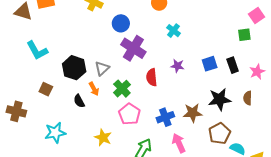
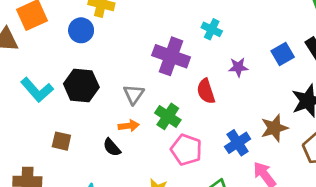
blue circle: (121, 23) -> (81, 30), moved
cyan cross: (173, 31) -> (212, 29), moved
black hexagon: (74, 68) -> (81, 85), moved
orange arrow: (94, 89) -> (129, 126), turned -56

